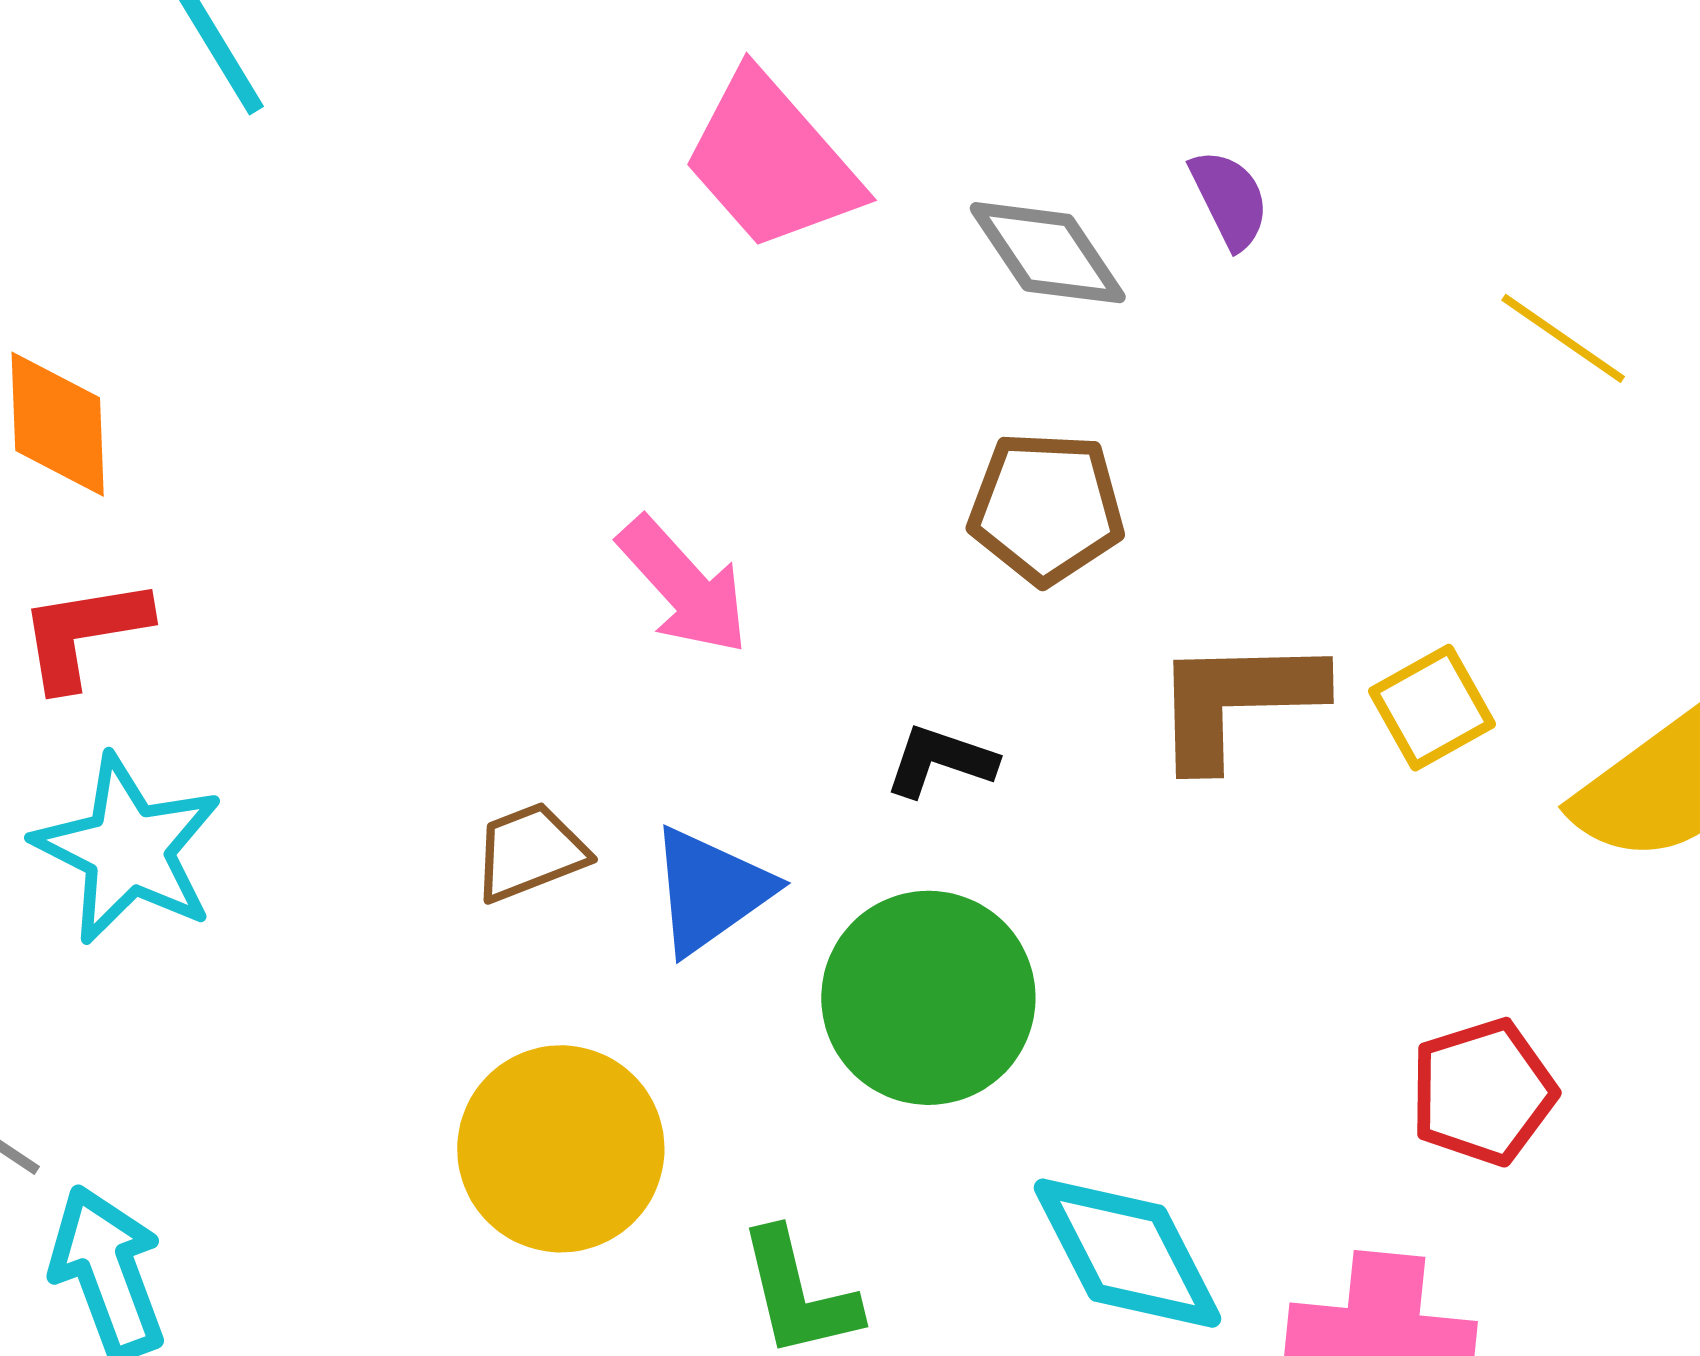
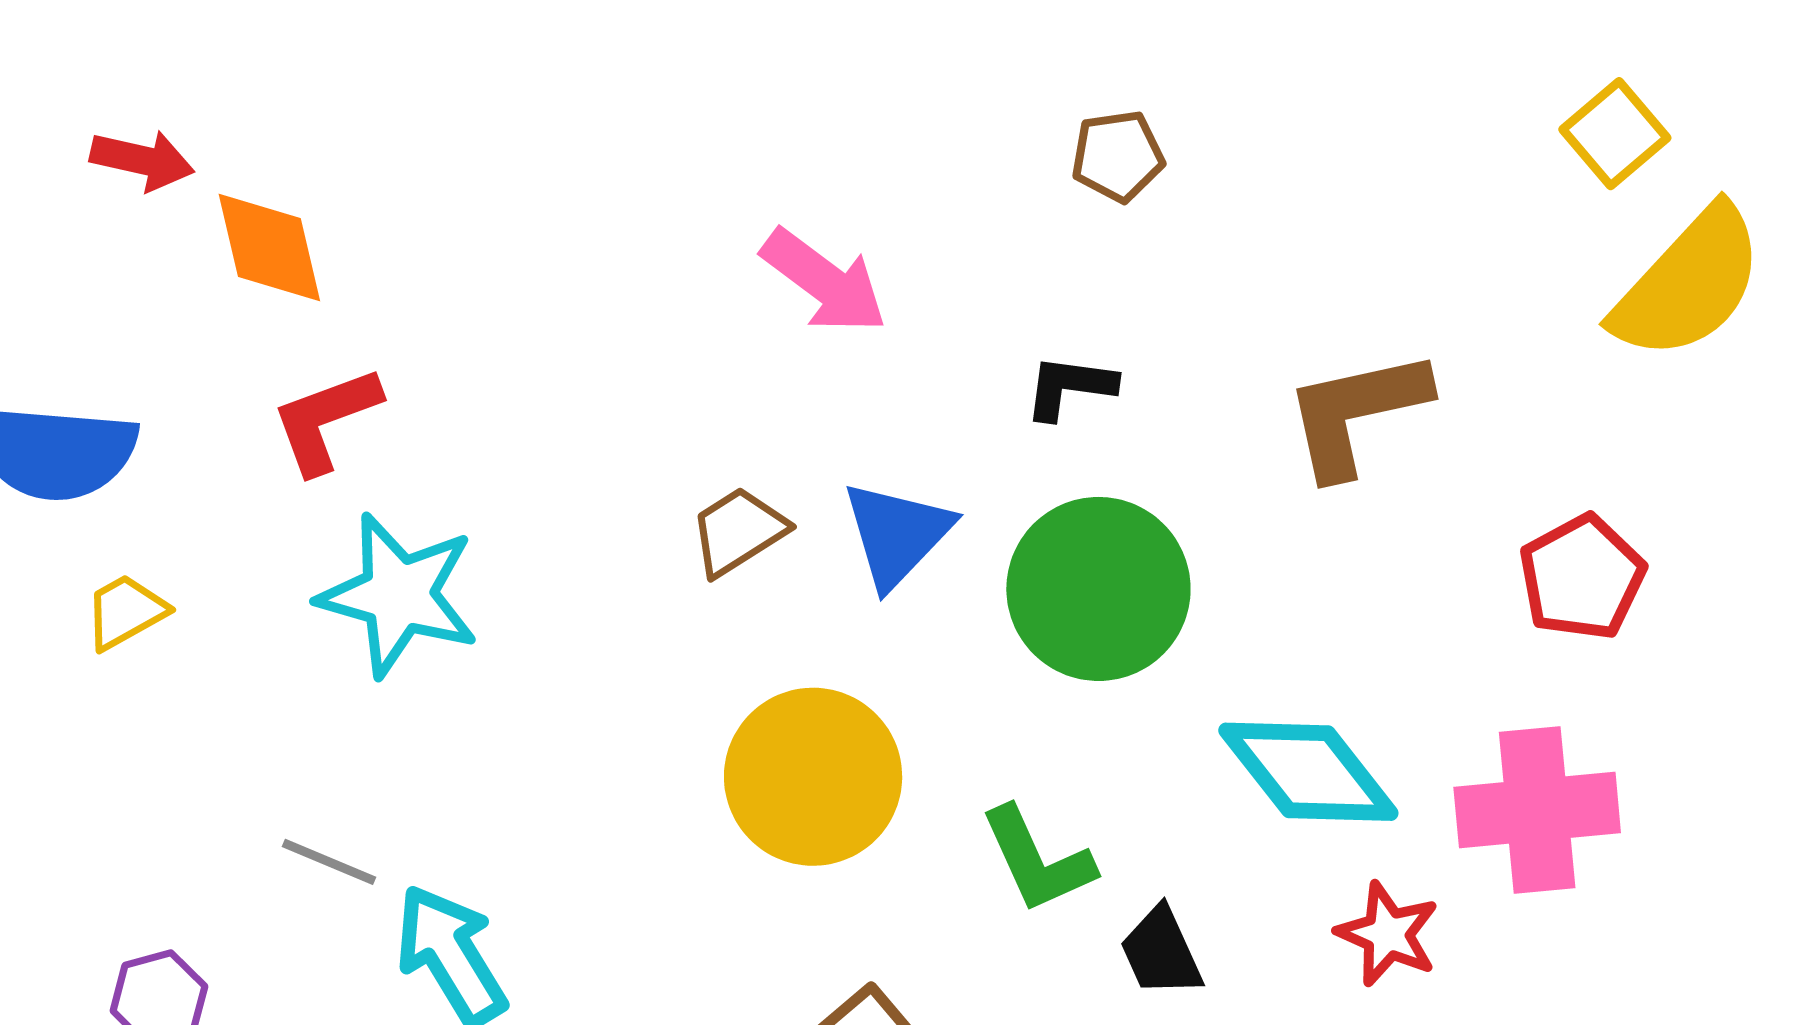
brown pentagon: (1046, 508) -> (1118, 156), size x0.7
brown L-shape: (1237, 701) -> (1356, 413), moved
yellow square: (1432, 708) -> (1615, 134), moved

